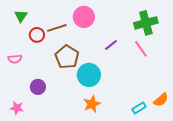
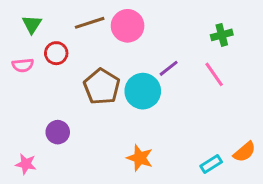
green cross: (146, 23) -> (222, 35), size x0.6
brown line: (57, 28) -> (90, 23), moved
pink semicircle: (15, 59) -> (23, 65), moved
cyan circle: (89, 75) -> (143, 91), moved
orange star: (92, 104) -> (140, 158), turned -30

